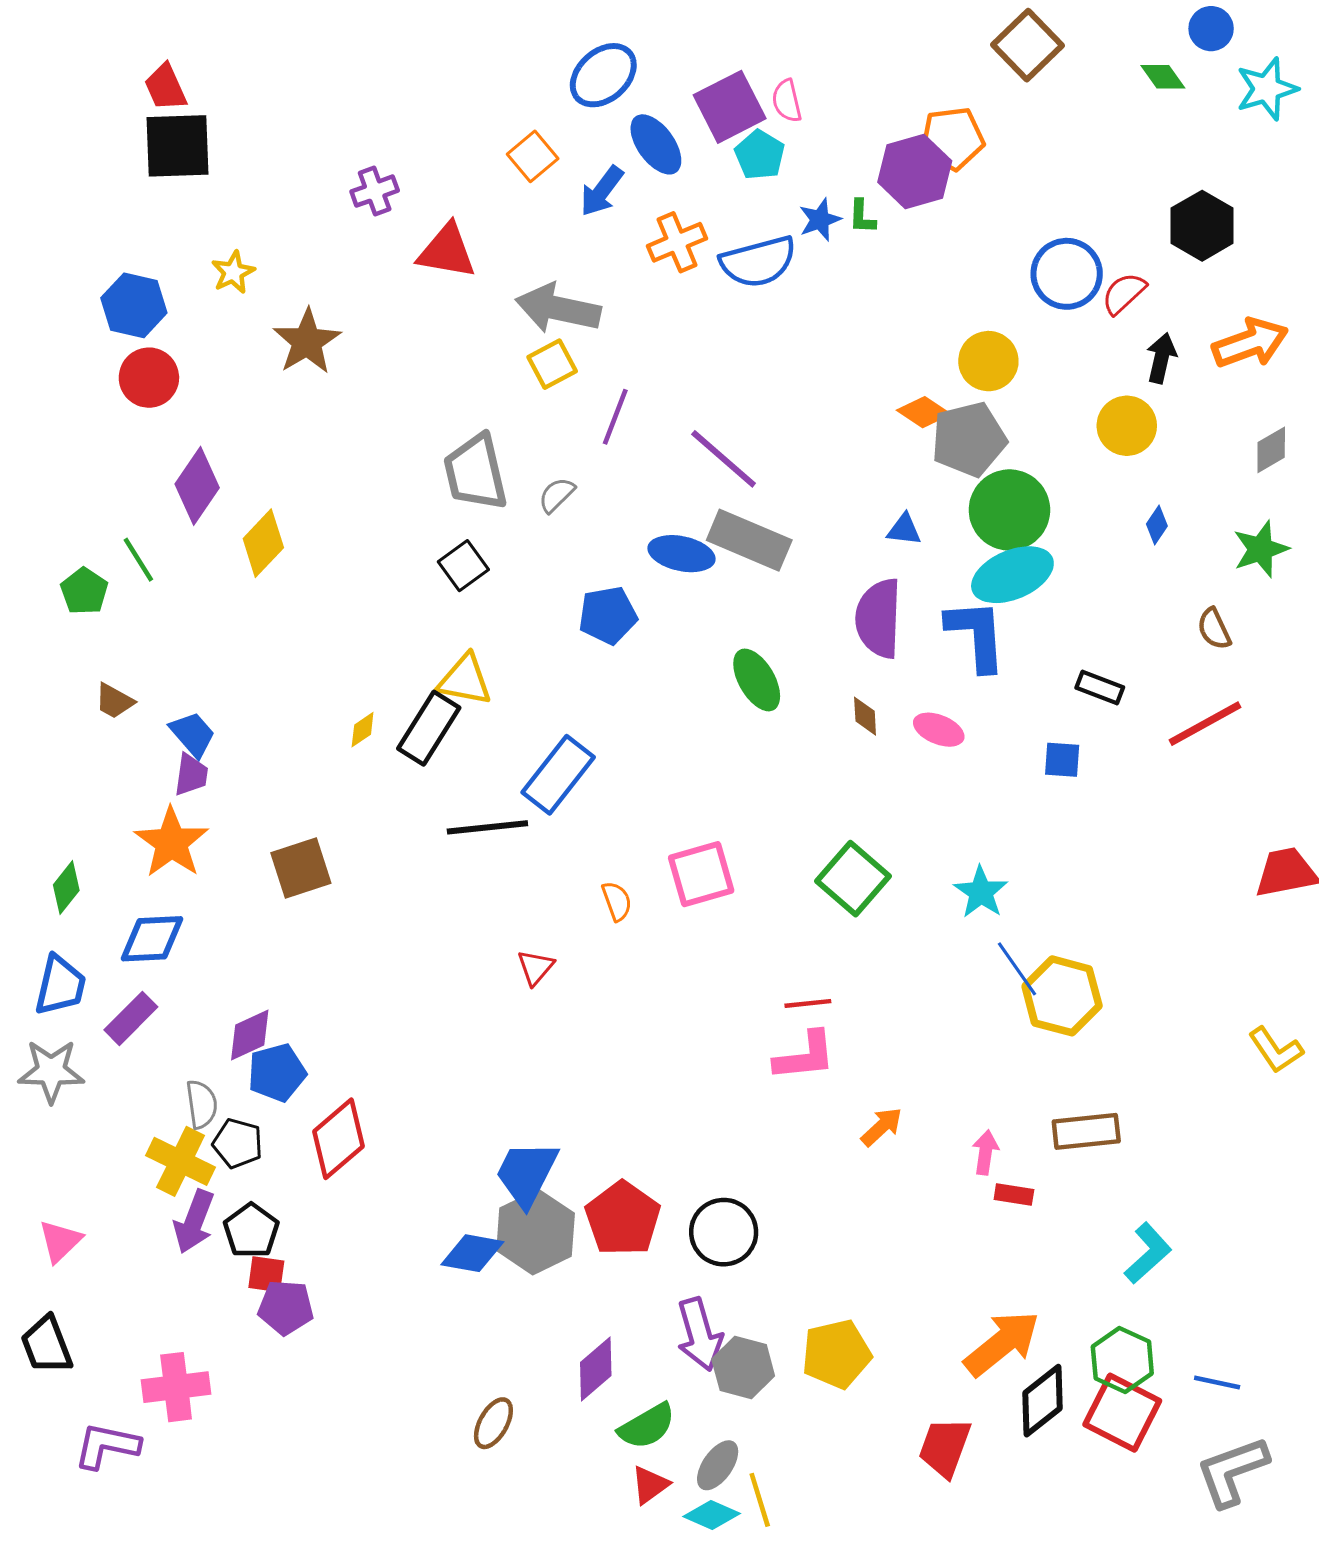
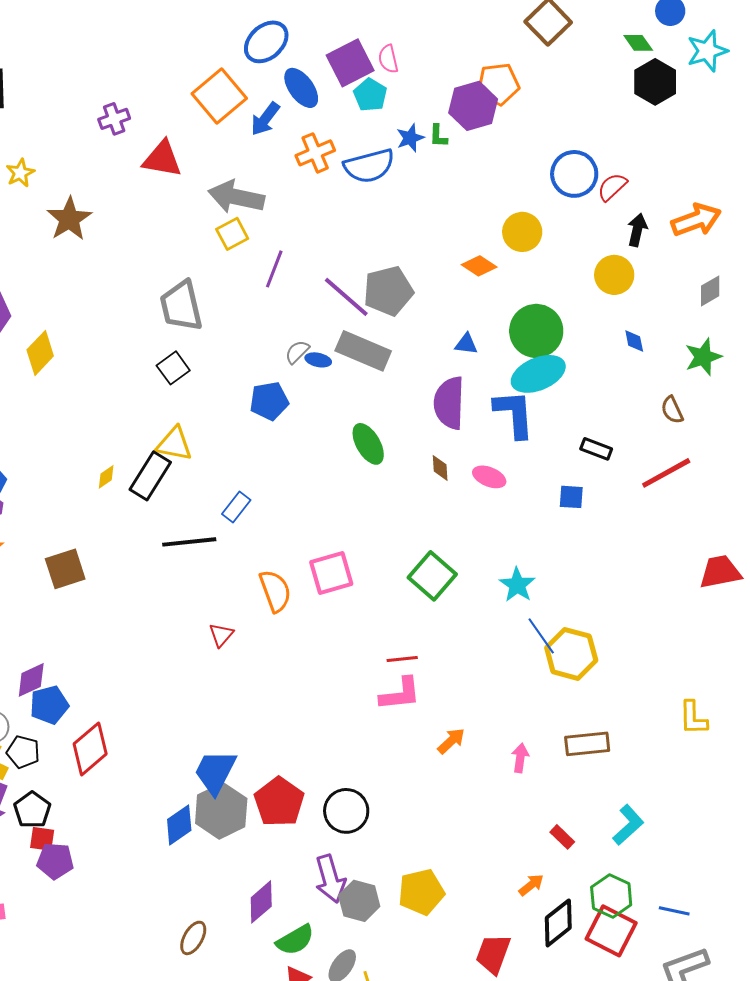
orange square: (533, 156) -> (219, 96), size x1.6
black hexagon: (1202, 226) -> (655, 82), moved
gray pentagon: (969, 439) -> (388, 291), moved
gray semicircle: (557, 495) -> (297, 352), moved
blue diamond: (1157, 525) -> (634, 341), turned -45
blue ellipse: (681, 554) -> (318, 360), size x0.6
blue rectangle: (558, 775) -> (236, 507), size x0.6
orange semicircle: (617, 901) -> (275, 591), size x1.6
yellow L-shape: (1276, 1050) -> (693, 718), moved, turned 33
red rectangle: (1014, 1194) -> (562, 837), moved, turned 35
blue diamond: (472, 1253) -> (179, 825), turned -45
orange arrow: (1002, 1343) -> (531, 885), size x0.5

